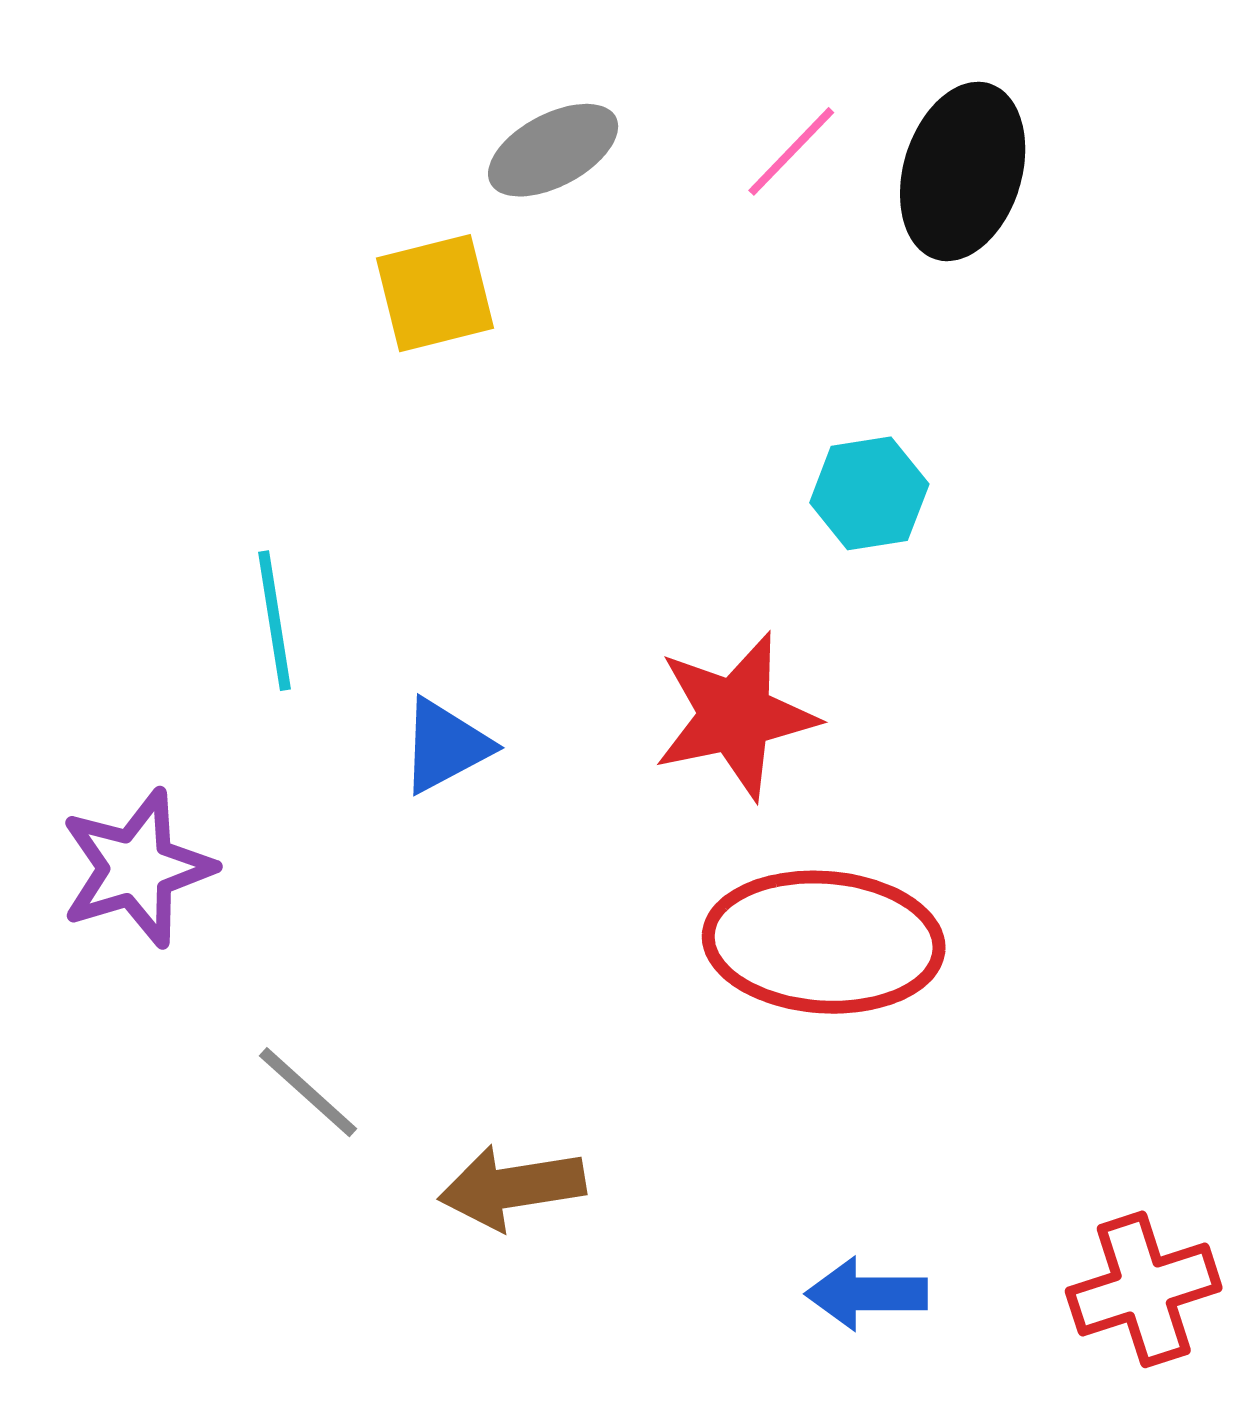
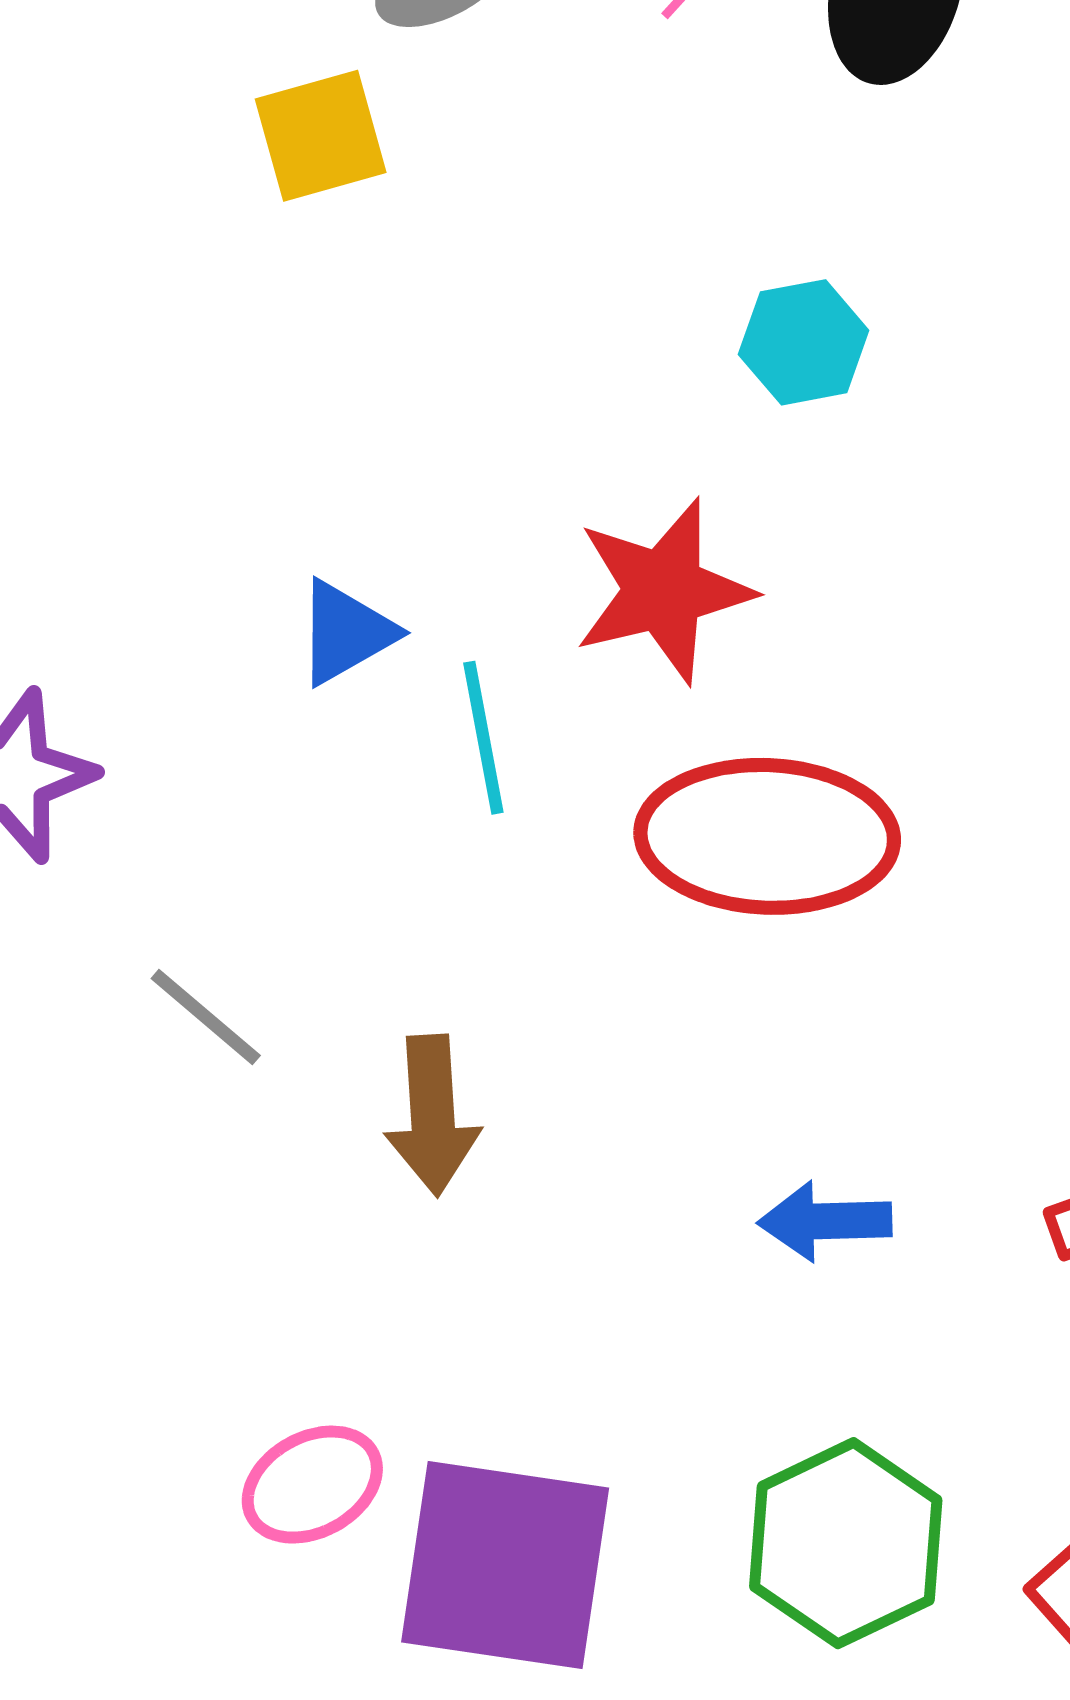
cyan line: (275, 621) -> (483, 738), moved
brown arrow: (512, 1187) -> (432, 1115), turned -83

